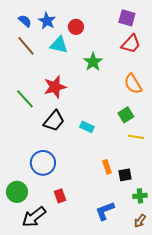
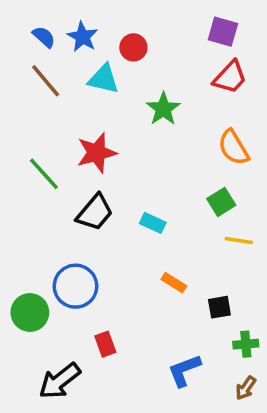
orange rectangle: (107, 167) -> (174, 283), moved, turned -40
green circle: (17, 192) -> (30, 313), moved

